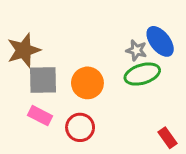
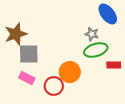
blue ellipse: (160, 41) -> (108, 14), moved
orange circle: (87, 83) -> (70, 72), moved
red rectangle: (167, 138) -> (114, 65), moved, turned -56

